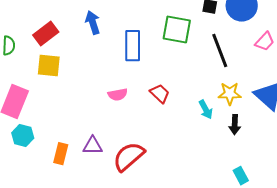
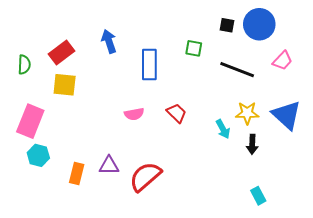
green square: (177, 30) -> (194, 48), size x0.6
black line: (220, 51) -> (237, 70), turned -48

